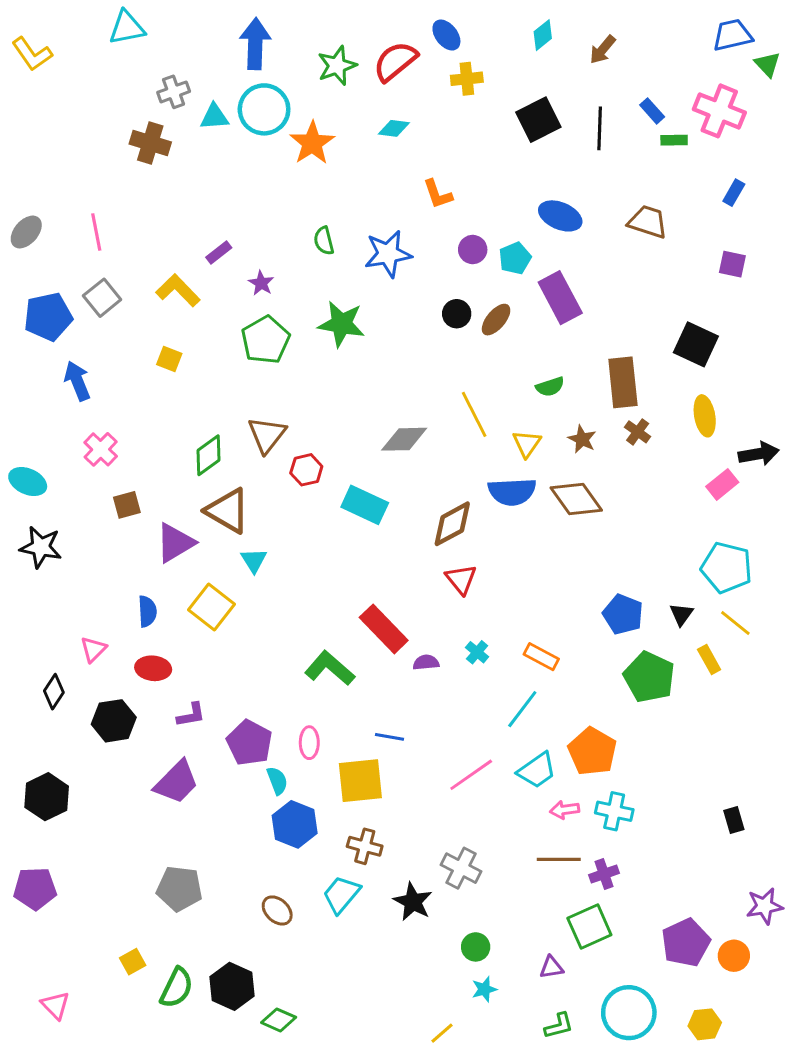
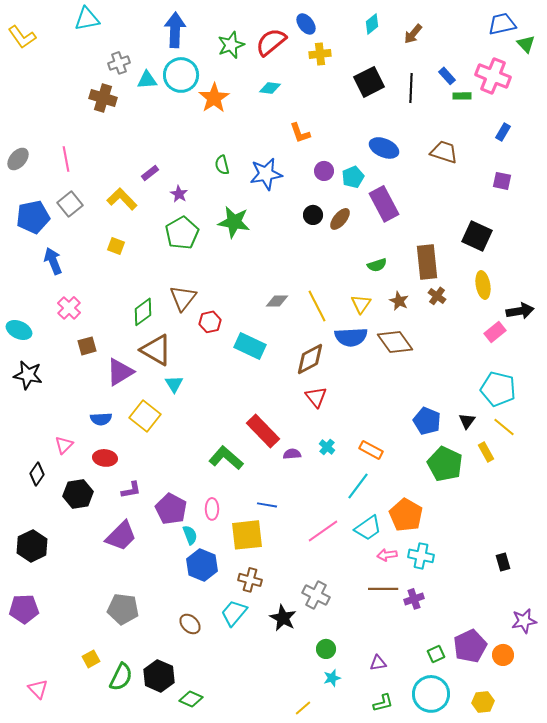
yellow line: (474, 414) -> (317, 306), moved
gray diamond: (404, 439) -> (277, 301), size x0.7
blue semicircle: (147, 611) -> (101, 419), turned 90
green square: (589, 927) -> (436, 654), moved, size x0.6

